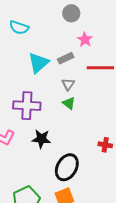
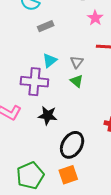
gray rectangle: (66, 58) -> (46, 26), moved
cyan triangle: (38, 63) -> (50, 60), moved, size x0.7

